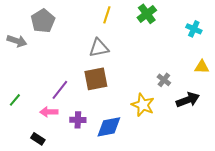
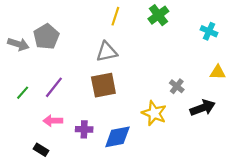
gray pentagon: (43, 21) -> (46, 37), moved
purple line: (60, 90) -> (54, 87), moved
green line: (15, 100) -> (23, 93), moved

